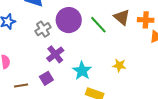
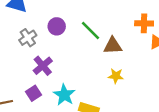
brown triangle: (122, 17) -> (113, 46), moved, turned -42
purple circle: (69, 20) -> (57, 26), size x0.6
cyan star: (82, 71) -> (64, 95), moved

